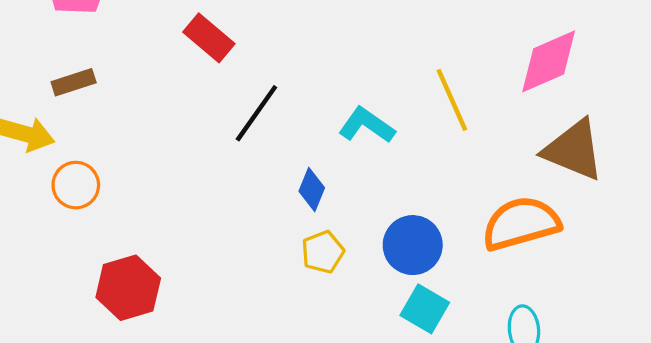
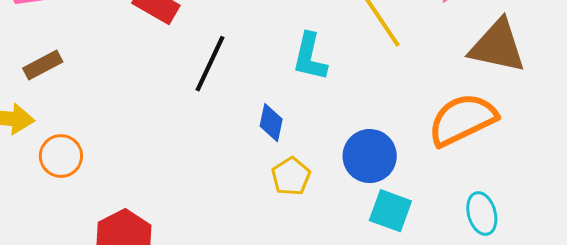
cyan L-shape: (367, 125) -> (310, 57), turned -102

